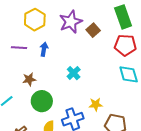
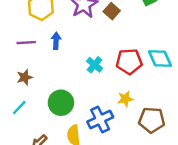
red pentagon: (125, 45) -> (129, 62), moved
brown star: (29, 79) -> (25, 77), moved

